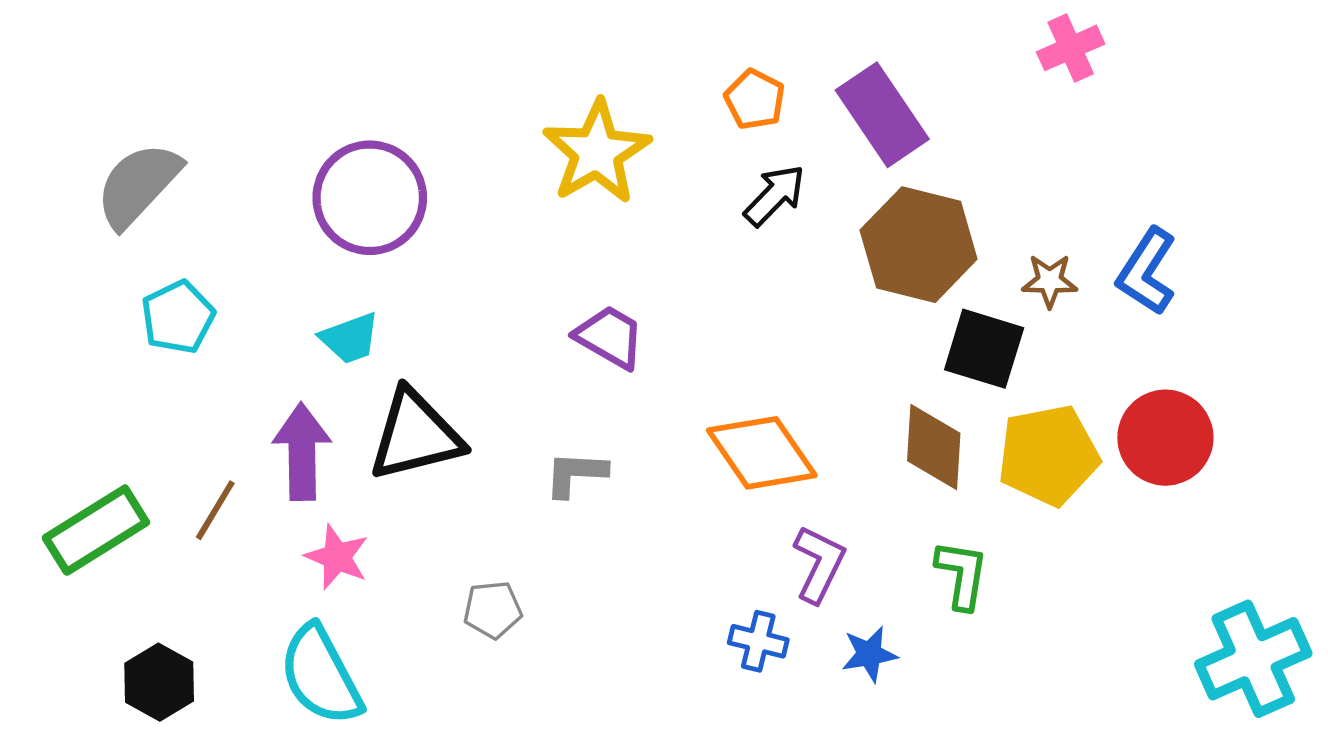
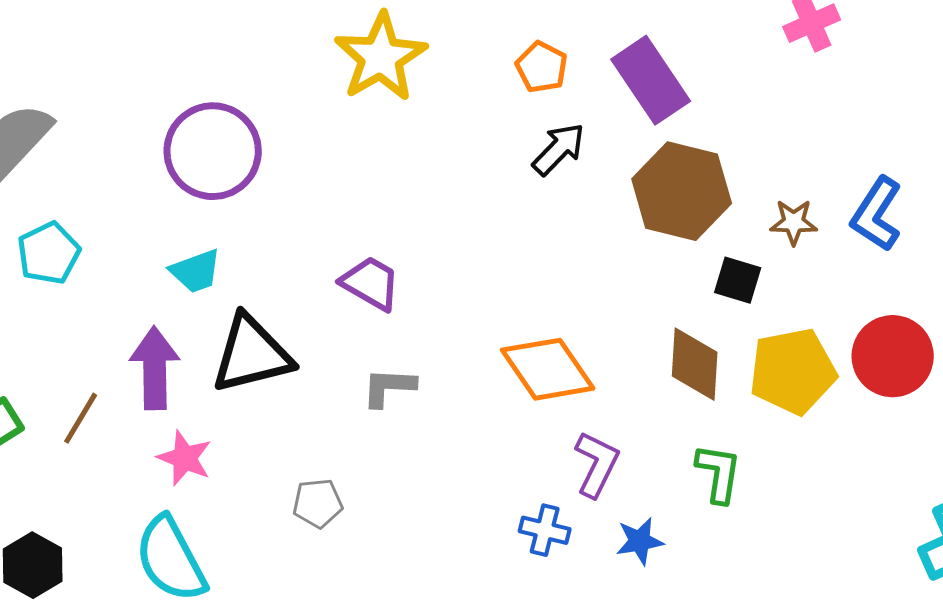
yellow star: (597, 152) -> (381, 57), moved
purple trapezoid: (610, 337) -> (371, 283), moved
black square: (984, 349) -> (738, 280), size x0.7

